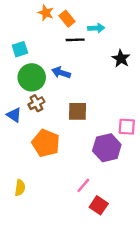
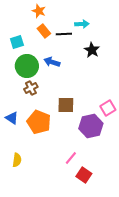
orange rectangle: (67, 19) -> (44, 31), moved
black star: (121, 59) -> (92, 50), moved
brown square: (77, 111) -> (66, 105), moved
blue triangle: (14, 115) -> (12, 118), moved
pink square: (127, 127) -> (108, 108), turned -35

